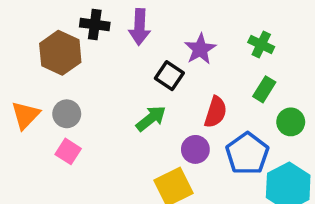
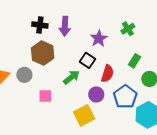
green cross: (261, 44) -> (128, 29), moved, turned 32
brown hexagon: (60, 53) -> (43, 53), moved
black square: (169, 76) -> (88, 60), moved
pink square: (68, 151) -> (45, 96), moved, turned -32

